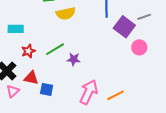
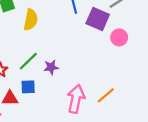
yellow semicircle: (66, 13) -> (31, 20), turned -54
blue square: (47, 89) -> (28, 87), moved

